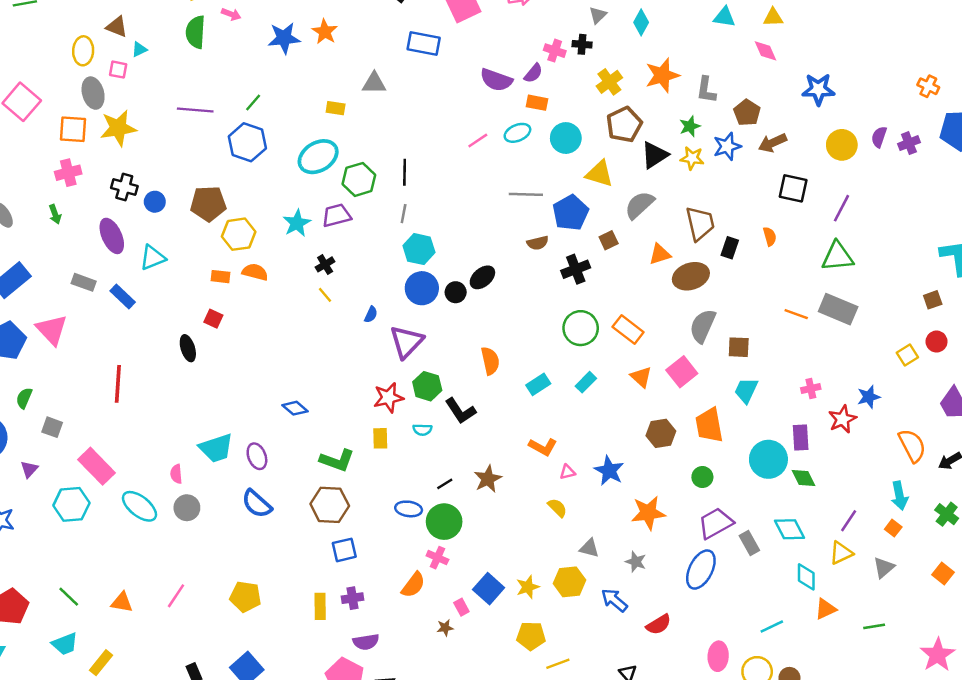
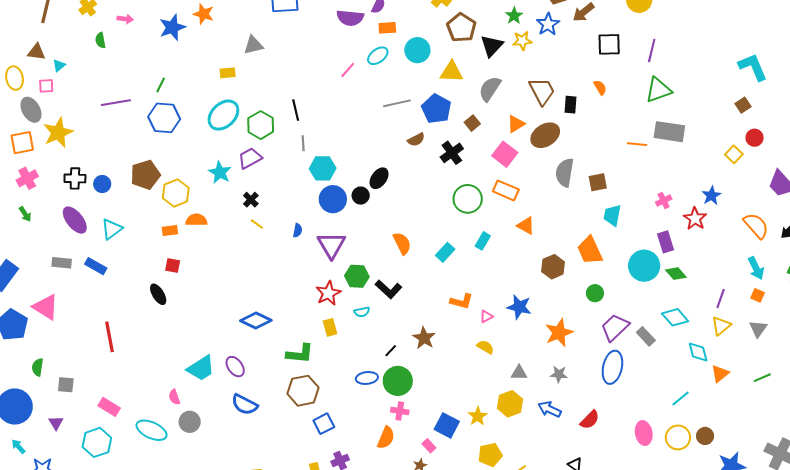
green semicircle: (196, 32) -> (100, 40), size x0.6
pink square: (682, 372) -> (505, 154), moved
blue diamond: (295, 408) -> (256, 321), size x1.4
pink rectangle: (96, 466) -> (109, 407), size x0.7

